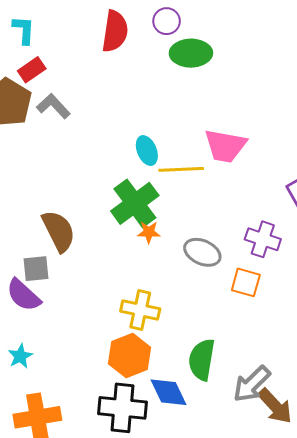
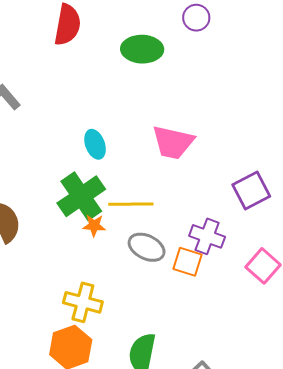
purple circle: (167, 21) -> (196, 18), moved
yellow line: (181, 169) -> (131, 204), moved
orange square: (246, 282) -> (188, 262), moved

